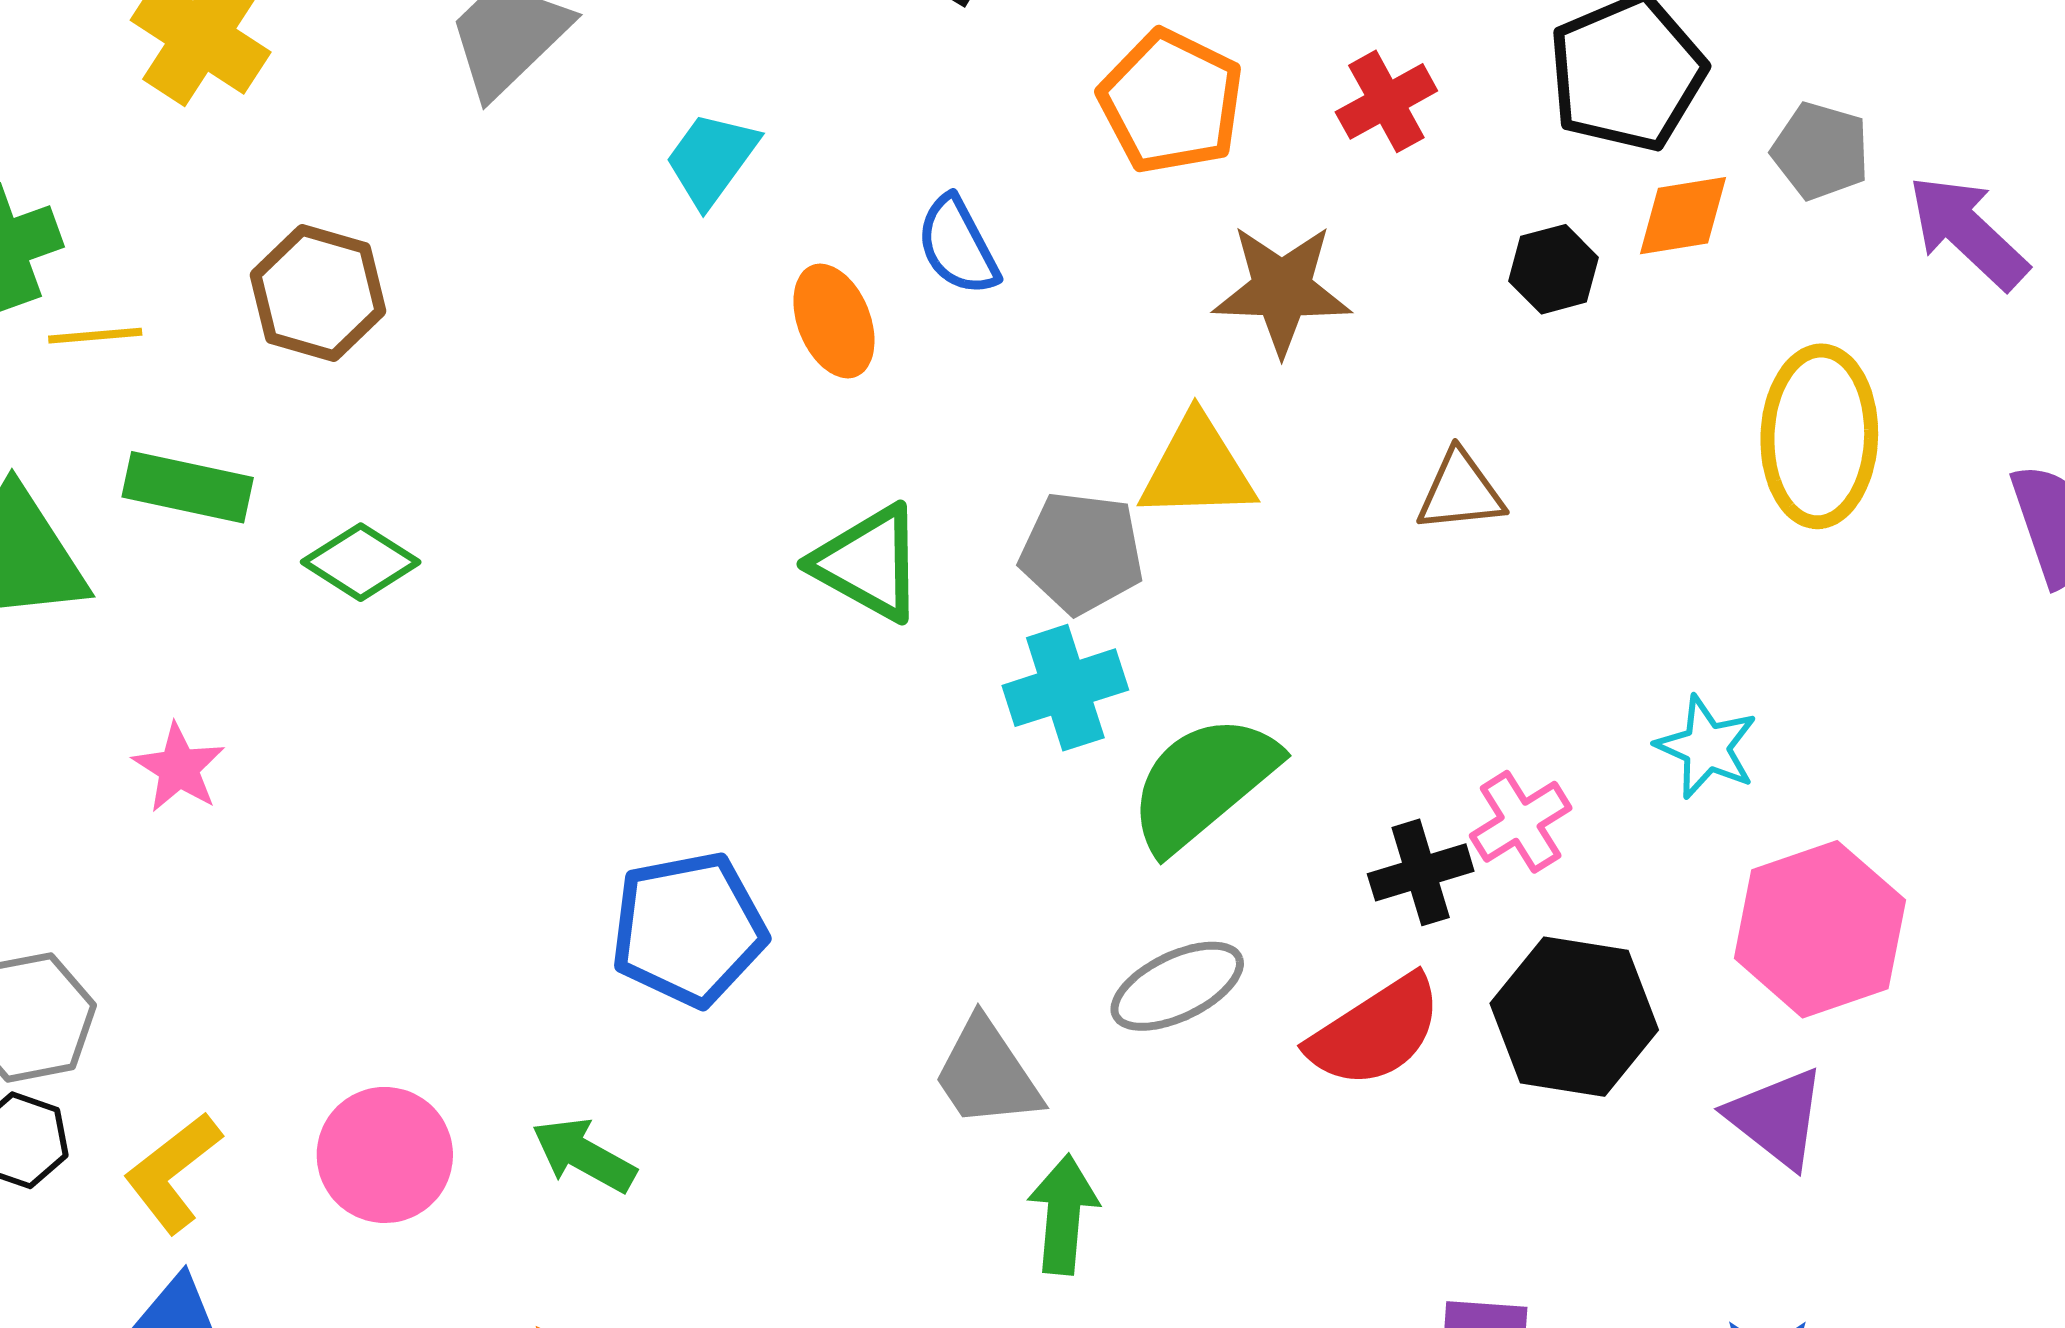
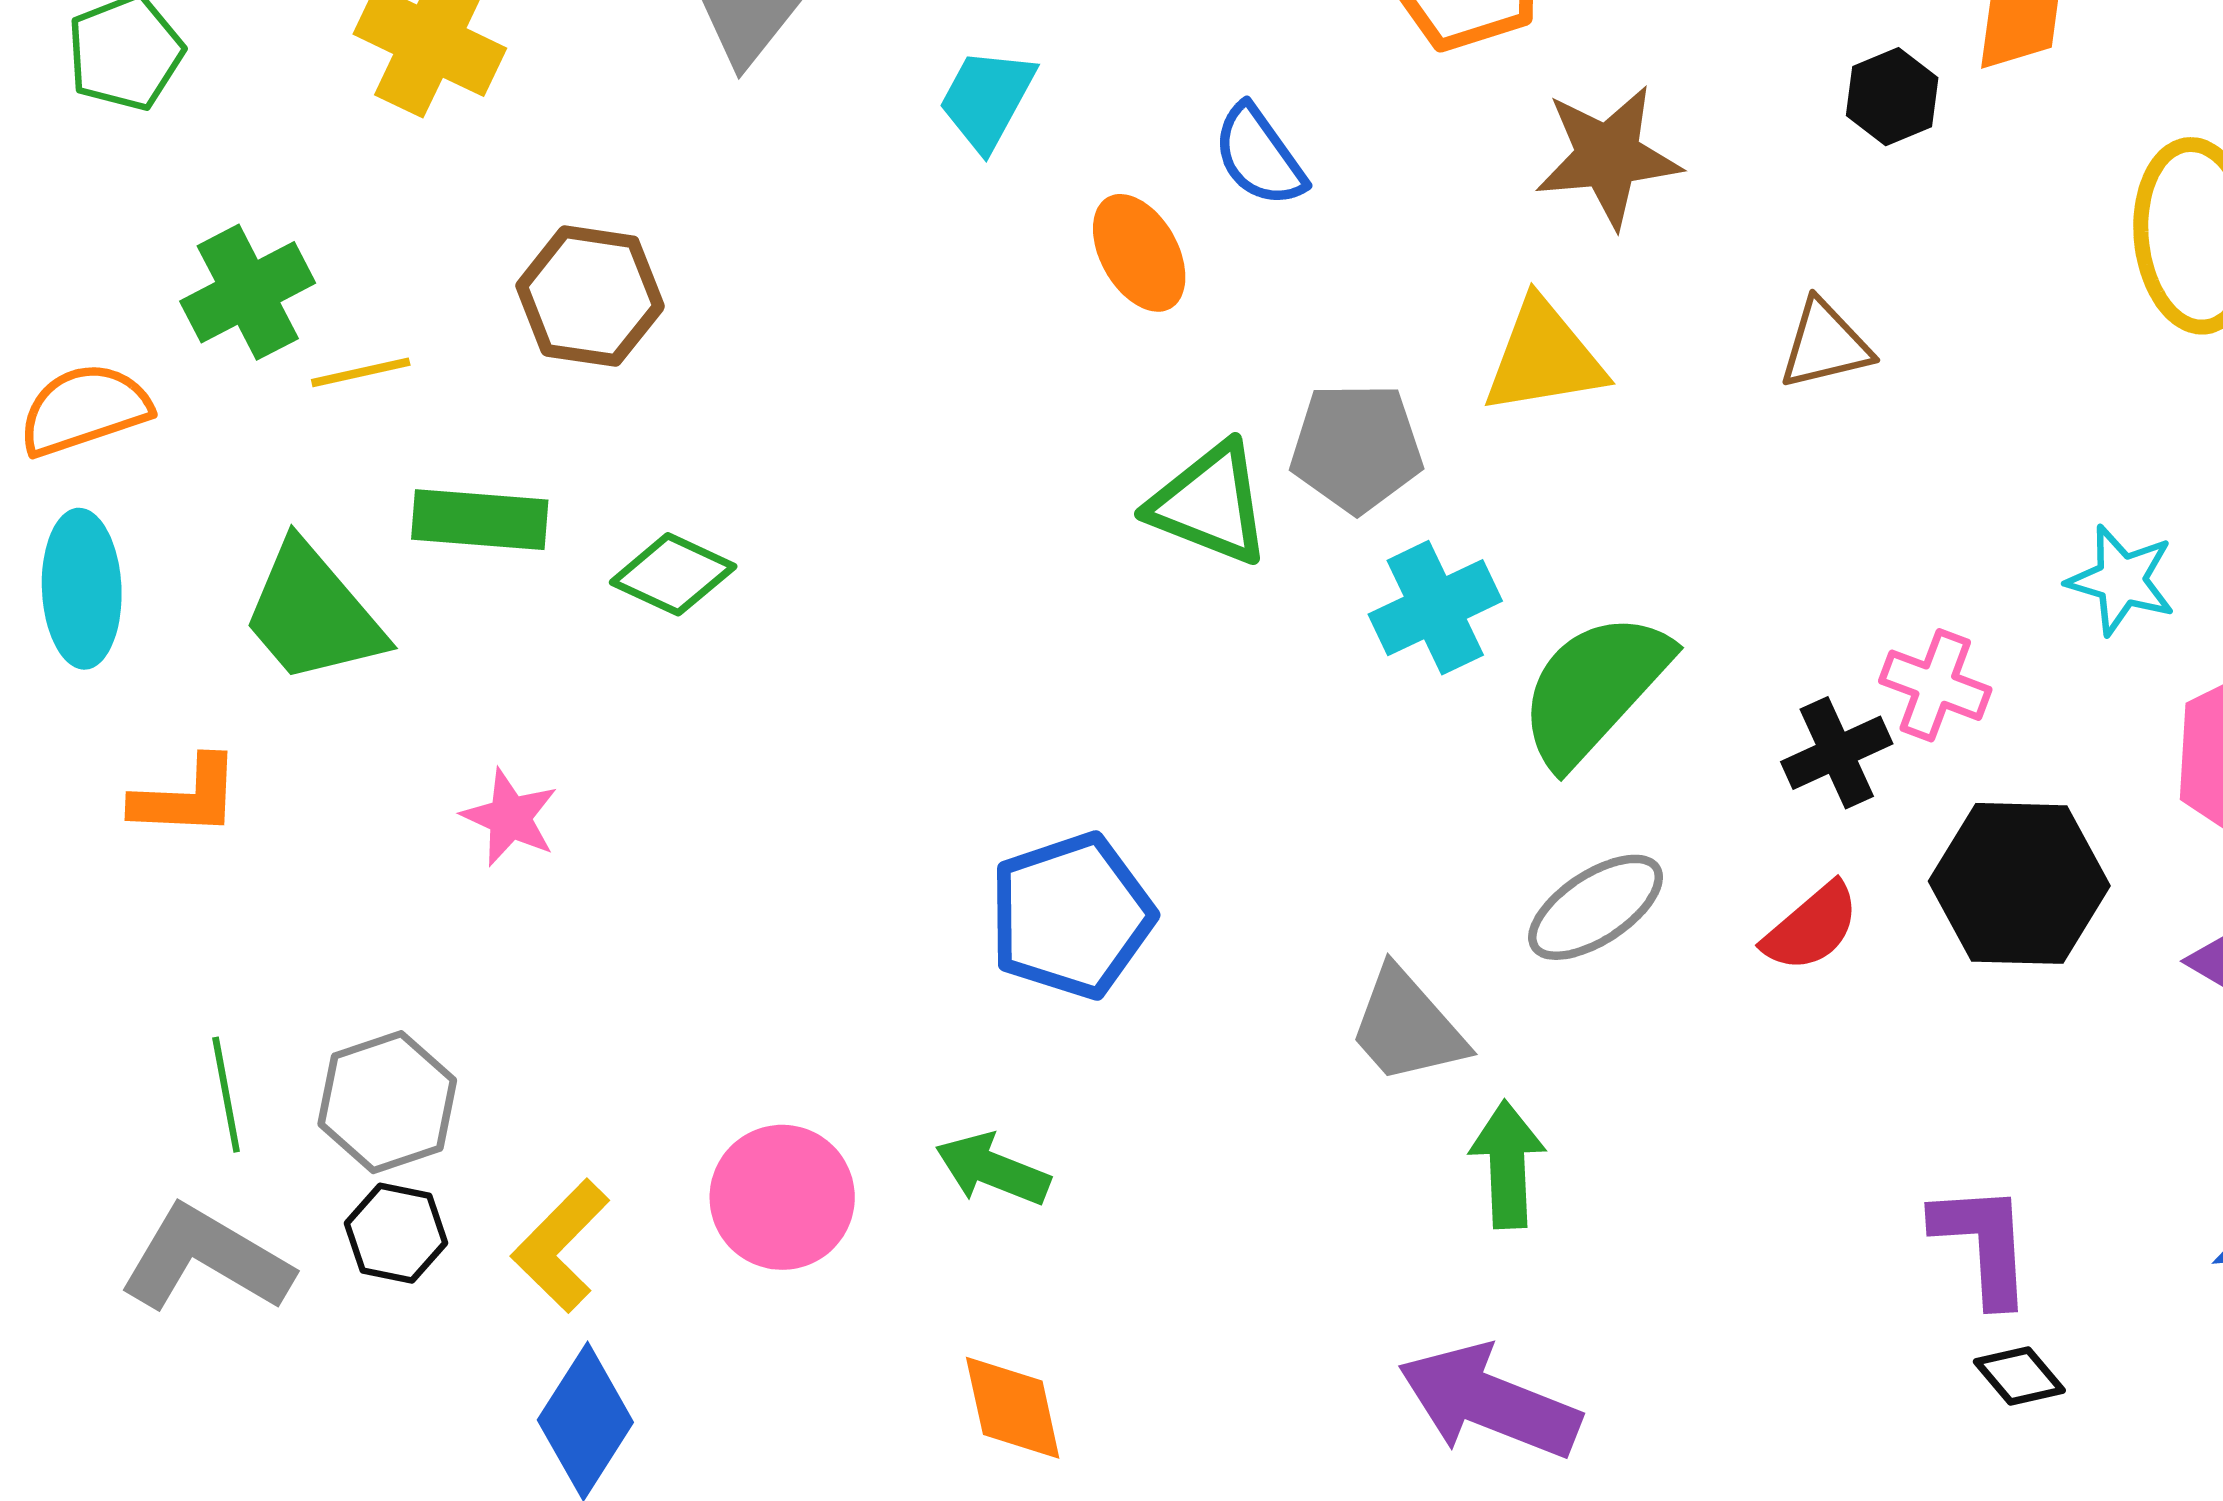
gray pentagon: (1082, 553) -> (1356, 448), moved
pink cross: (1521, 822) -> (1935, 685), turned -30
red semicircle: (1376, 1032) -> (1811, 927), size x0.7

